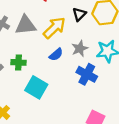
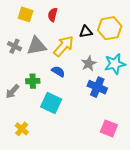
black triangle: (79, 14) -> (86, 32), turned 40
blue semicircle: (56, 55) -> (58, 71), moved, turned -104

